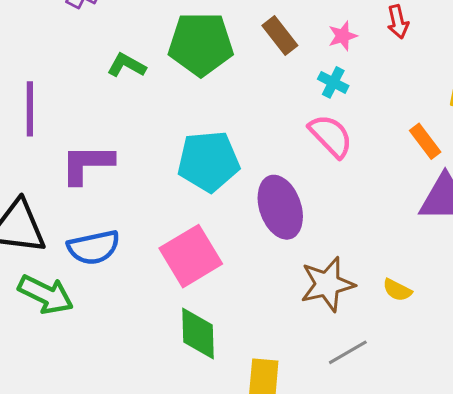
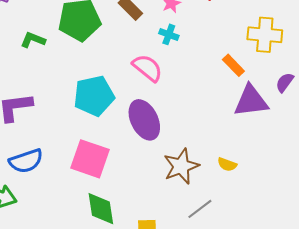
pink semicircle: (331, 136) -> (147, 68), moved
pink square: (191, 256) -> (90, 159), turned -33

